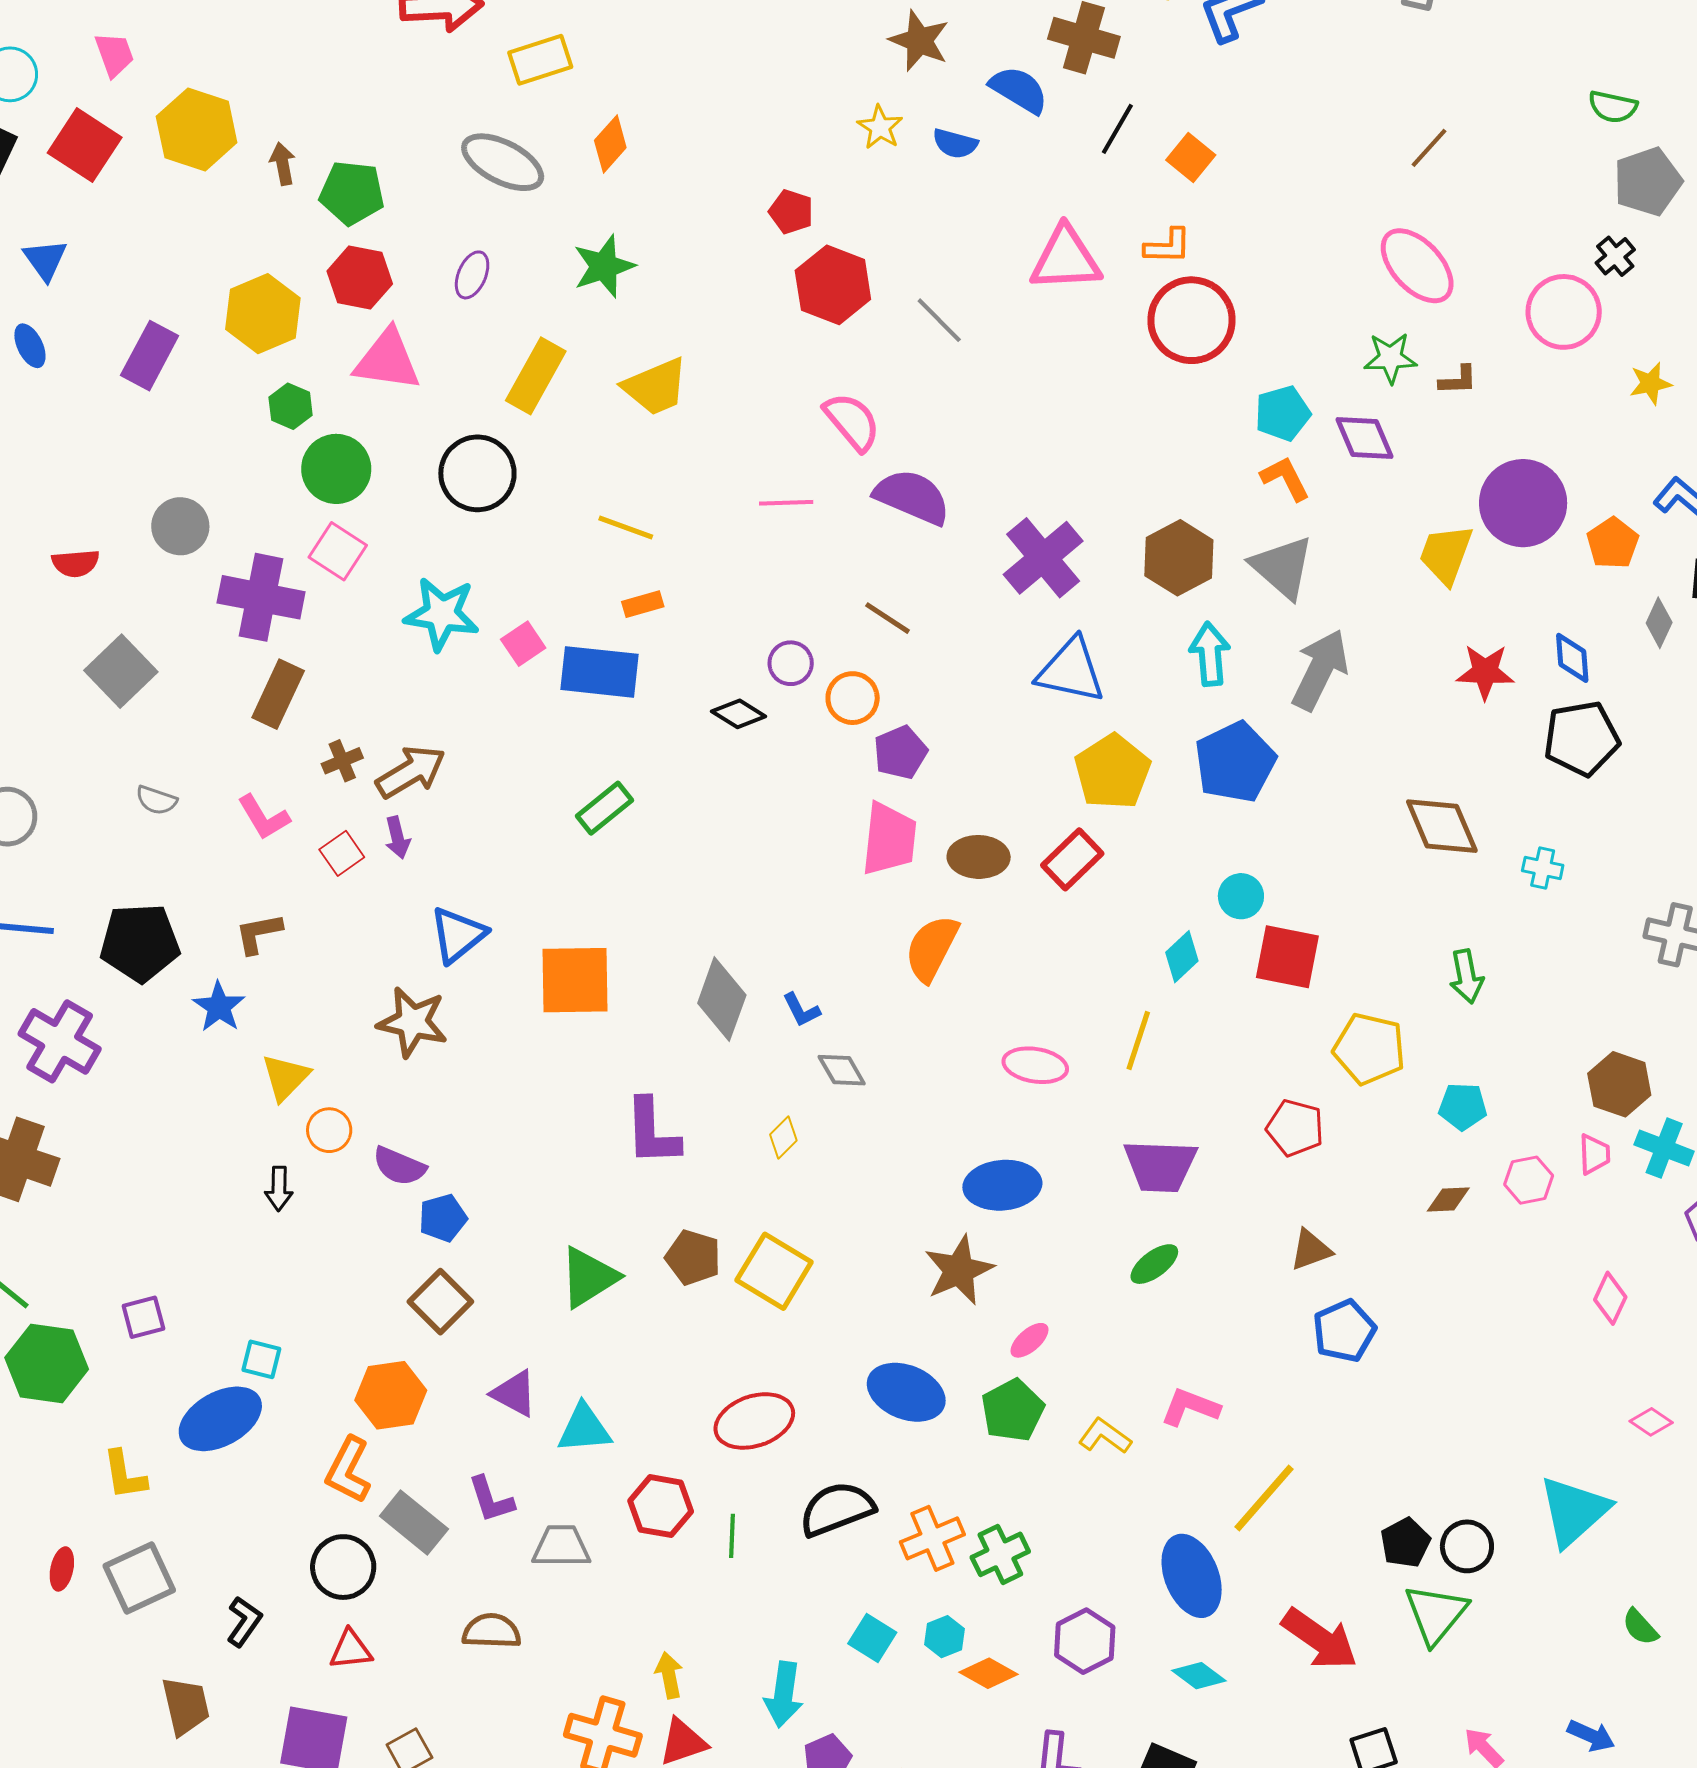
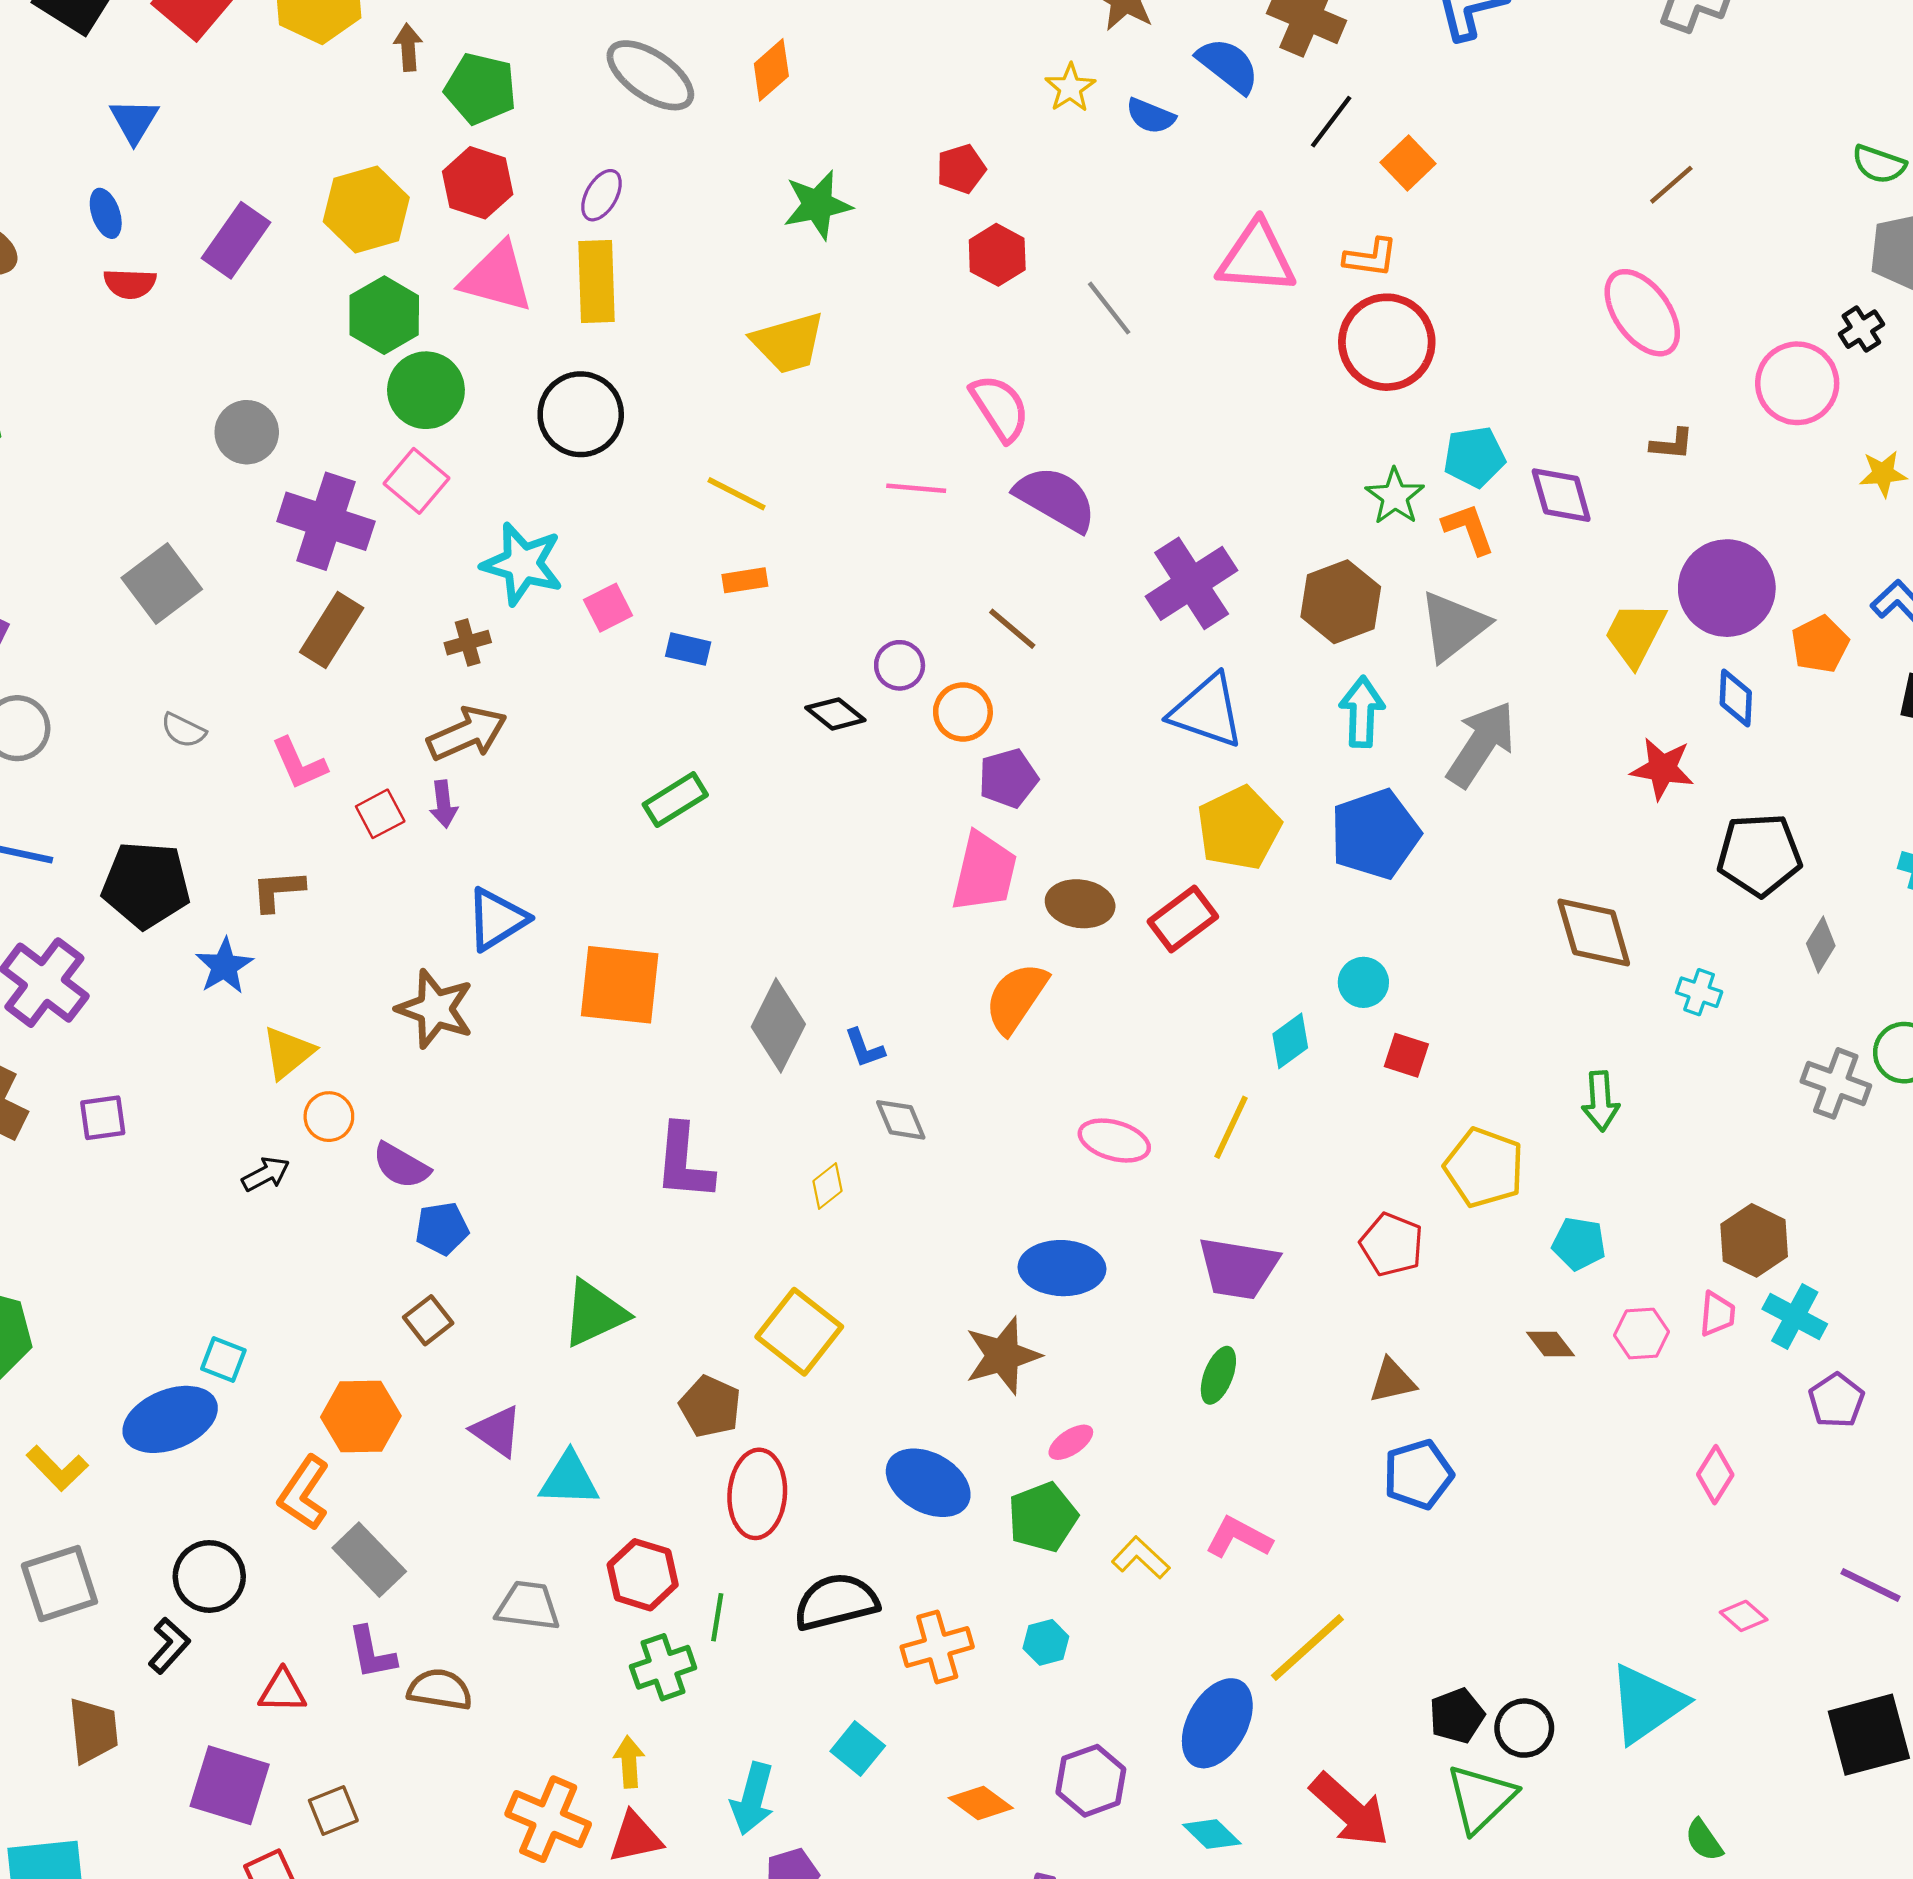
red pentagon: (791, 212) -> (961, 169), turned 30
green star: (604, 266) -> (817, 205), moved
red hexagon: (833, 285) -> (997, 255), size x0.7
green star: (1390, 358) -> (1395, 496), moved, turned 30
yellow rectangle: (536, 376) -> (597, 282), moved, turned -38
green hexagon: (291, 406) -> (384, 315), size x1.5
red semicircle: (76, 563) -> (130, 284), moved
gray triangle: (1282, 567) -> (1453, 626), turned 34
gray diamond: (1659, 623) -> (1821, 945), moved
blue diamond: (1572, 658) -> (1736, 698), moved
blue rectangle: (600, 672) -> (688, 649), size x0.5
brown cross: (342, 761) -> (468, 643), moved
red square: (1287, 957) -> (1406, 1055), size x0.6
black arrow: (279, 1189) -> (266, 1174), turned -126
brown diamond: (1448, 1199) -> (1550, 1344), turned 48
brown pentagon: (693, 1257) -> (710, 1407), moved
green ellipse: (1154, 1264) -> (1218, 1375), turned -39
brown square: (440, 1302) -> (428, 1320), size x0.7
purple square: (143, 1317) -> (103, 1118), moved
red ellipse: (754, 1421) -> (757, 1494), turned -74
yellow L-shape: (125, 1475) -> (57, 1468), turned -42
purple L-shape: (491, 1499) -> (372, 1653), moved
green cross: (1000, 1554) -> (663, 1667), moved
black circle: (343, 1567) -> (209, 1576), moved
blue ellipse: (1192, 1576) -> (1217, 1723), turned 44
cyan hexagon: (944, 1637) -> (1046, 1642), moved

